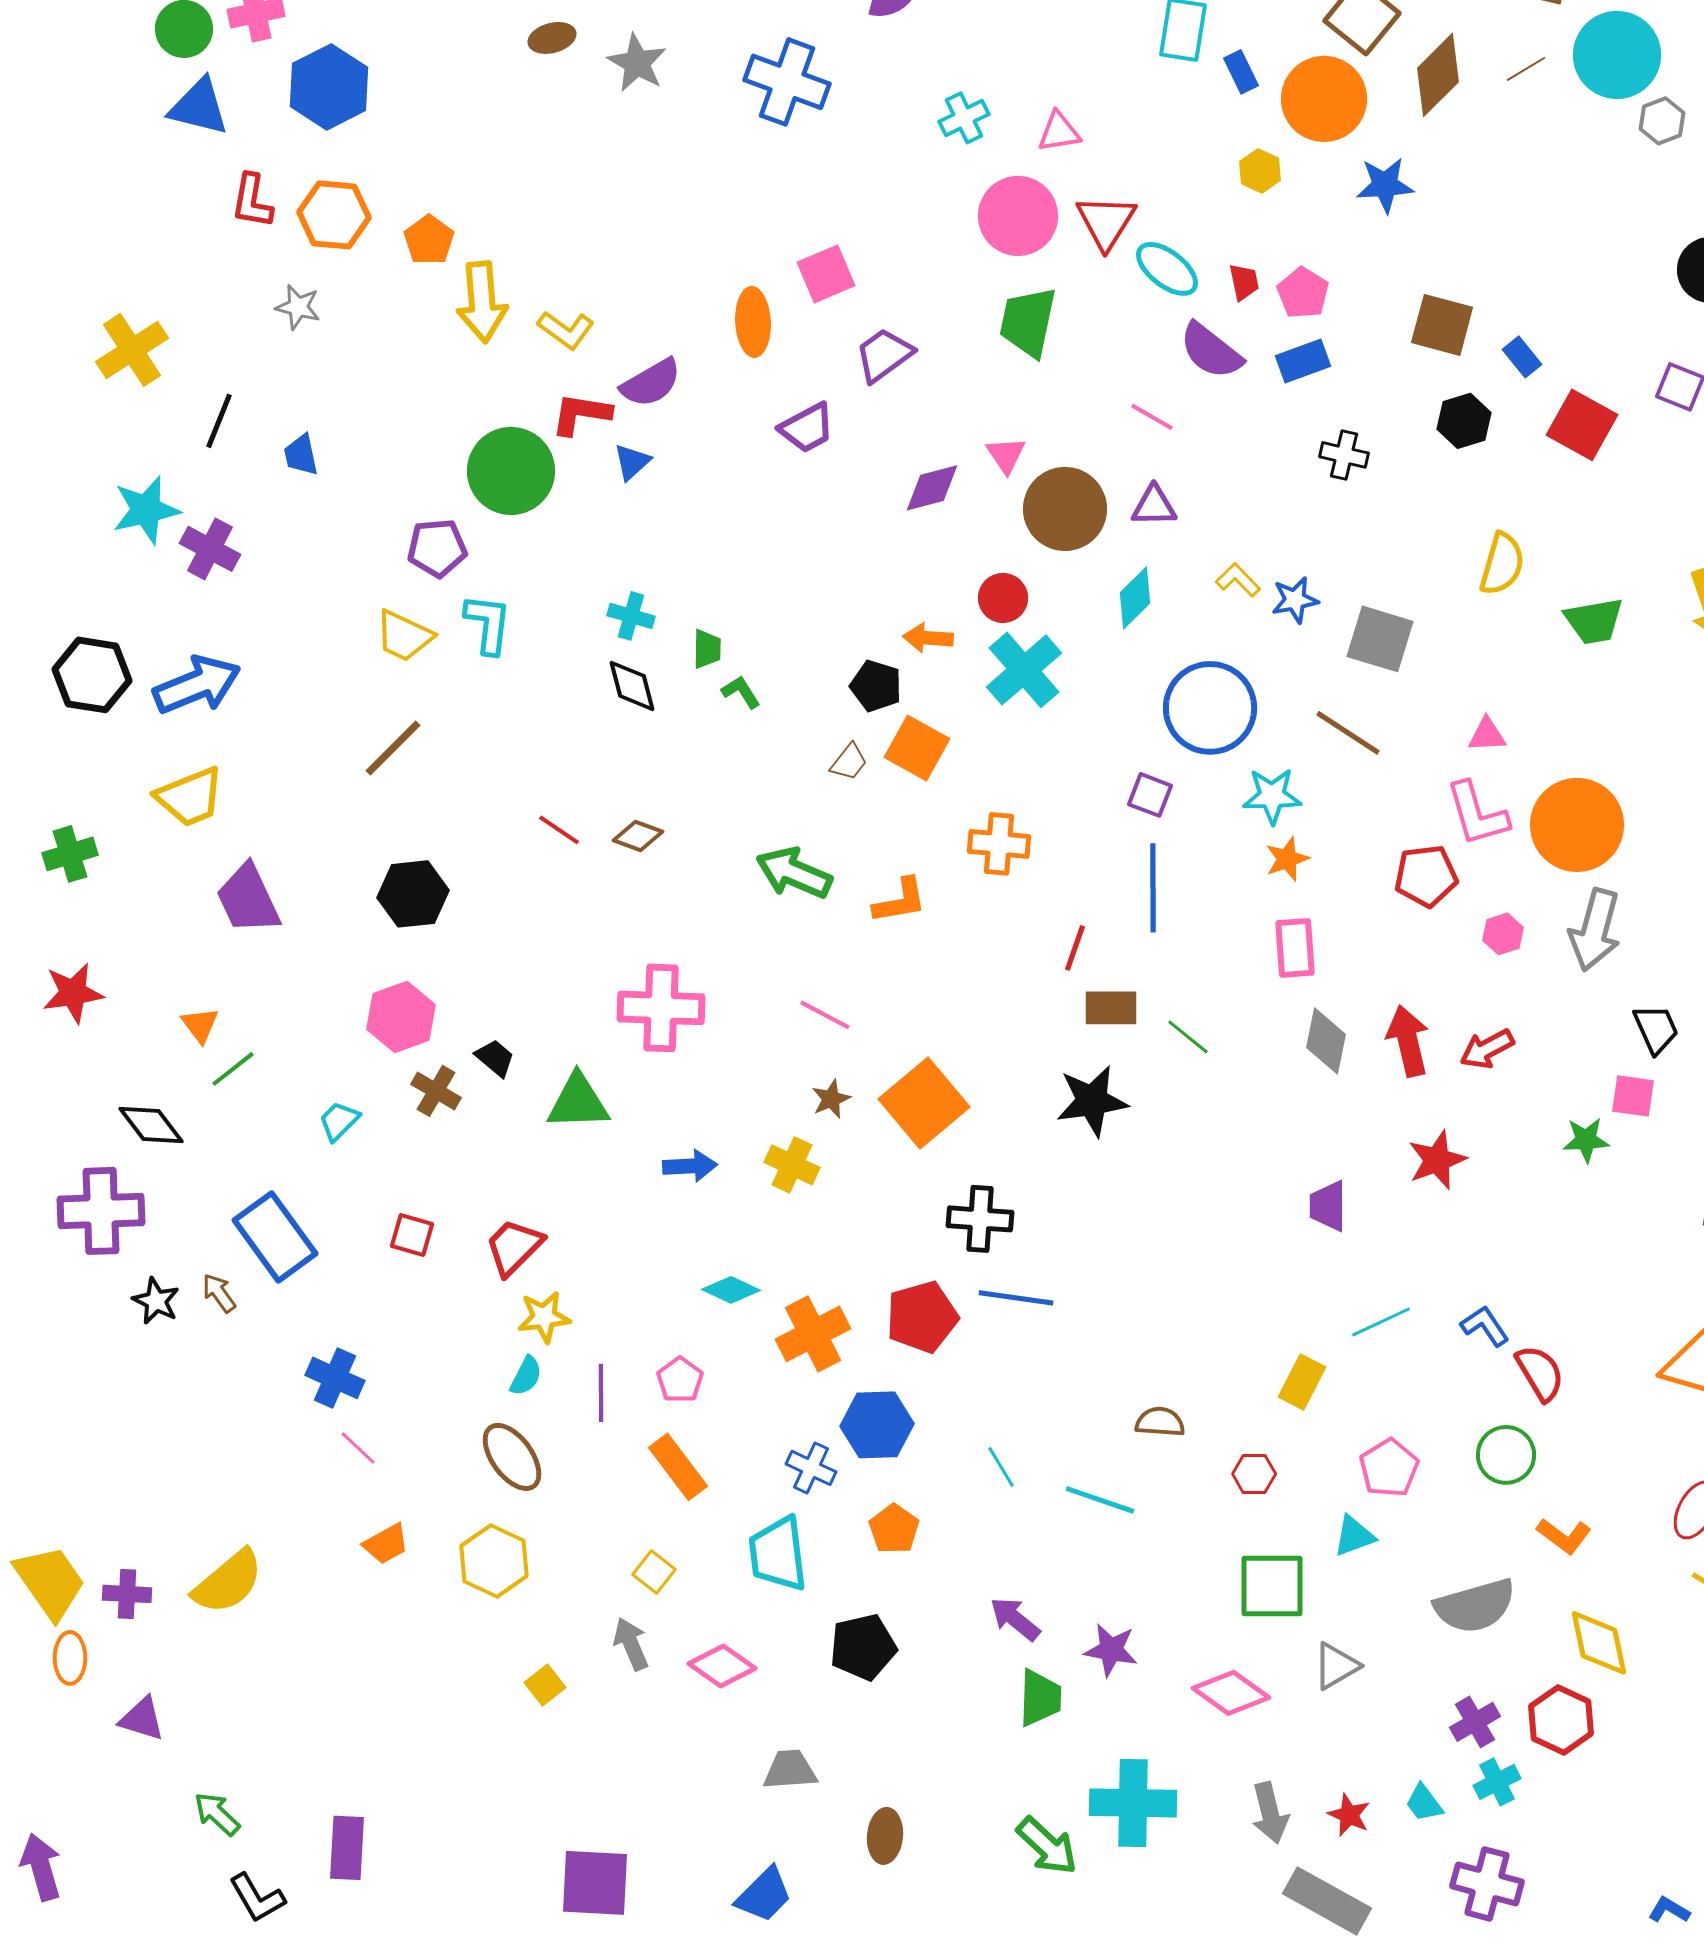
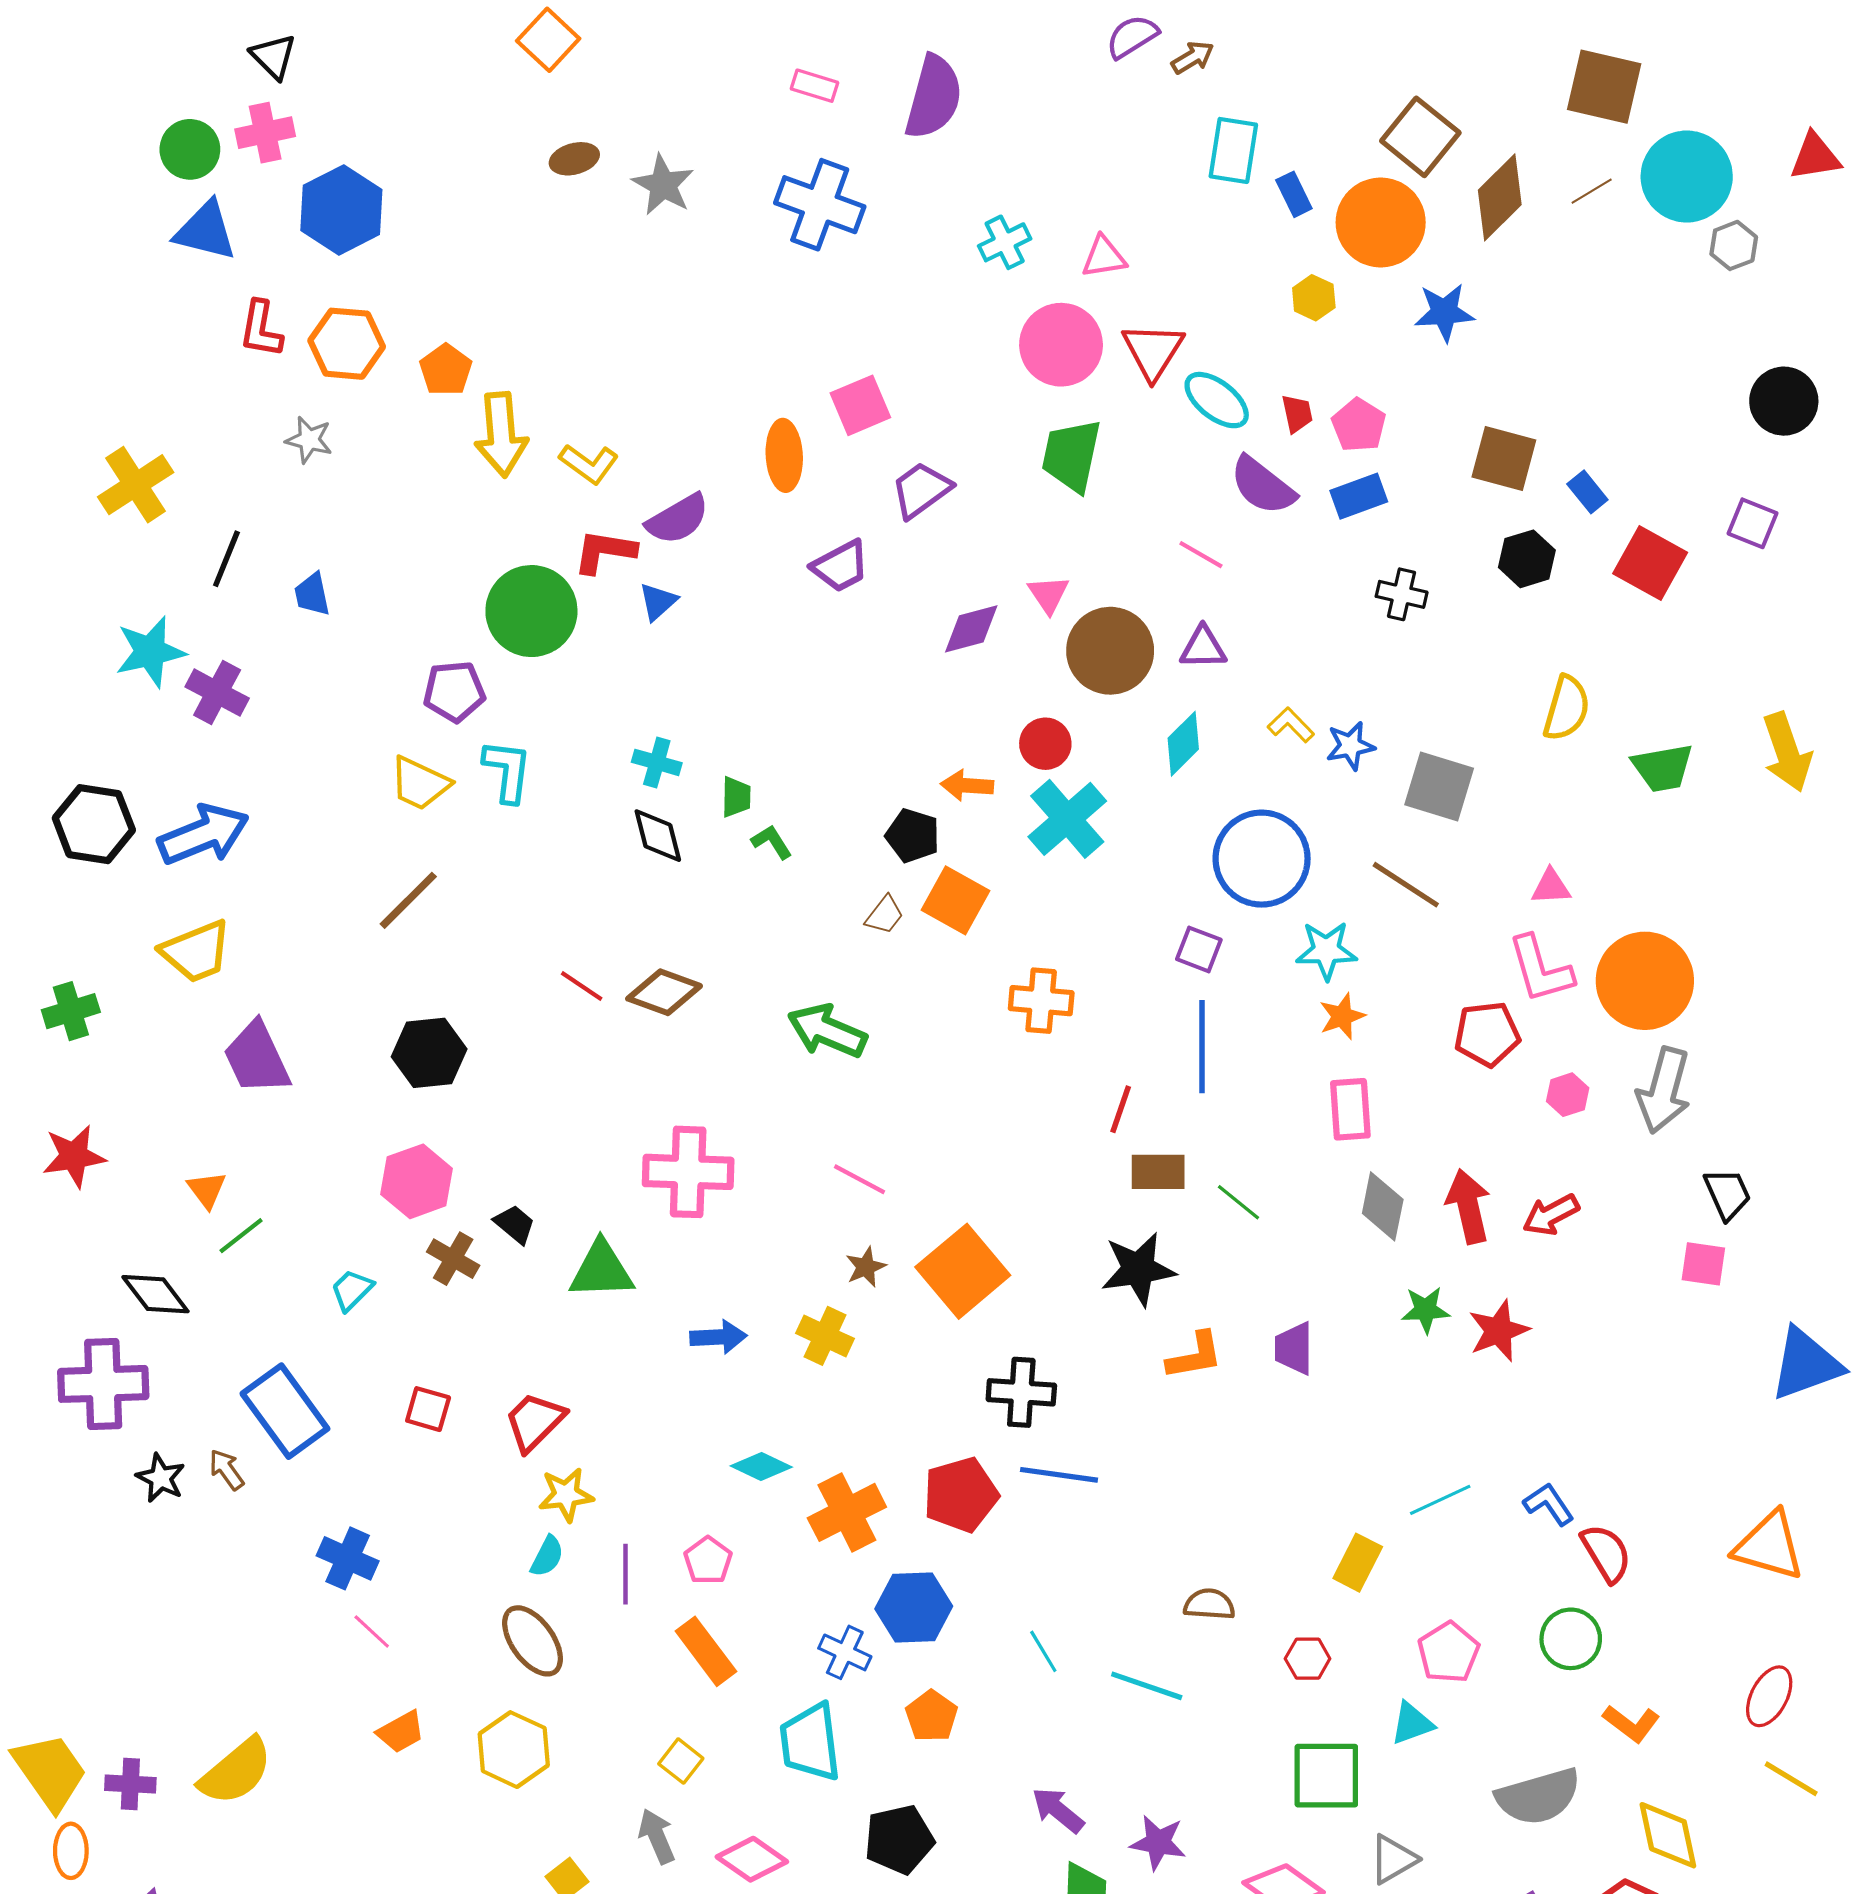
brown diamond: (638, 836) -> (664, 992), size x1.4
orange L-shape: (900, 901) -> (1195, 1356), moved
green star: (1586, 1140) -> (1426, 1310), moved
purple trapezoid: (1328, 1206) -> (1294, 1348), moved

